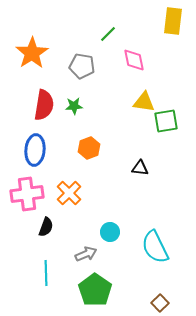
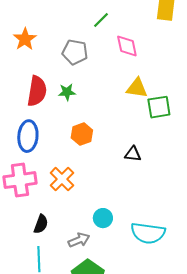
orange star: (32, 53) -> (25, 39), size x0.7
black semicircle: (46, 227) -> (41, 224), moved
cyan semicircle: (155, 247) -> (148, 233), turned -56

